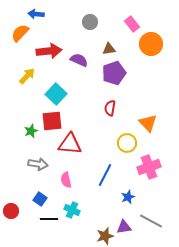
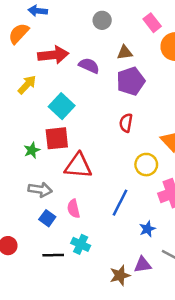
blue square: (40, 199) -> (47, 218), moved

